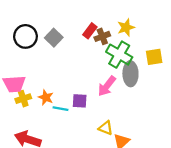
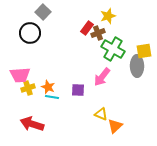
yellow star: (126, 27) -> (108, 16), moved
gray square: (54, 38) -> (43, 12), moved
gray ellipse: (130, 74) -> (137, 66), moved
cyan line: (60, 109) -> (52, 97), moved

